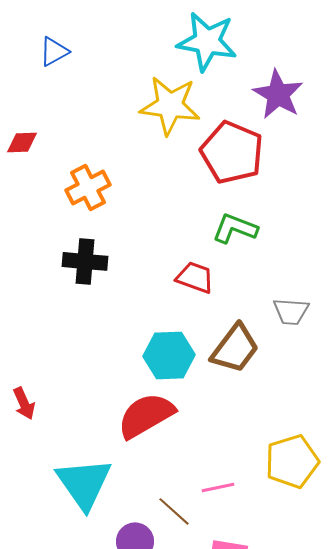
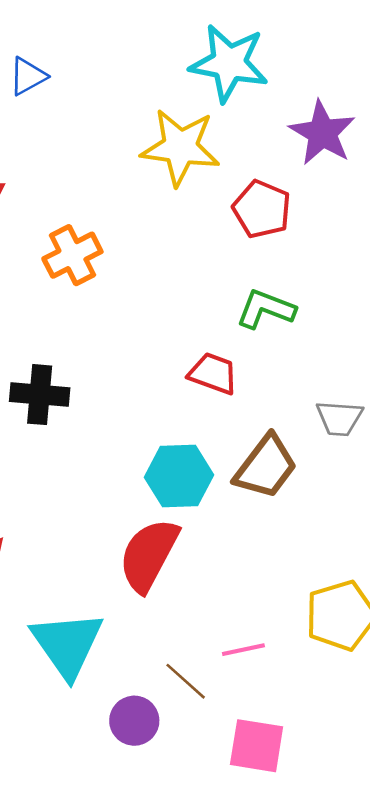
red pentagon: (232, 152) -> (262, 209), size x0.7
black cross: (85, 261) -> (40, 395), moved
red semicircle: (146, 415) -> (149, 555), turned -32

